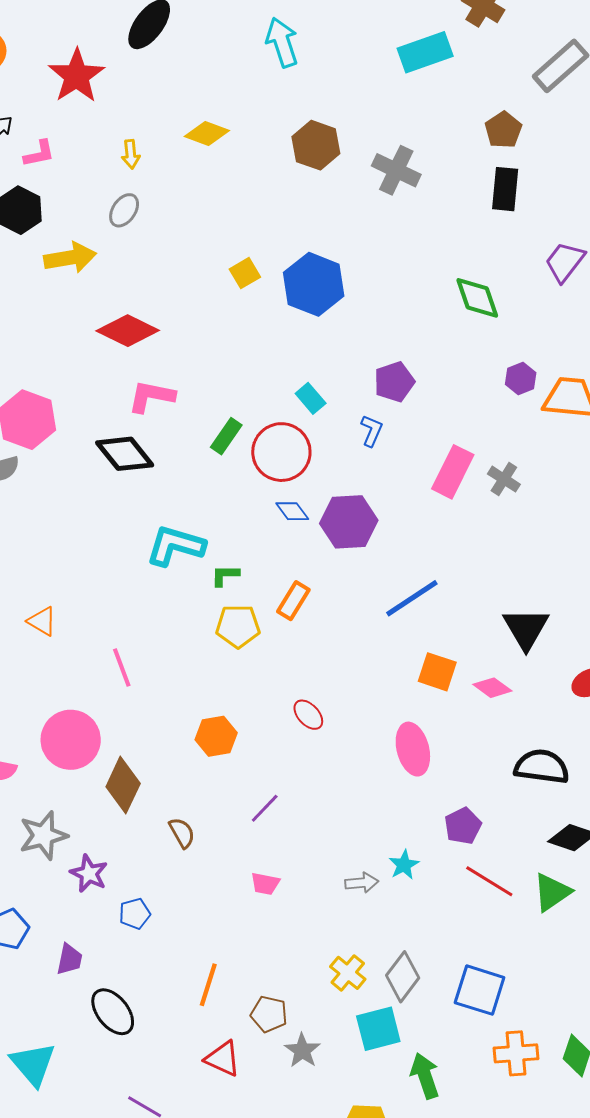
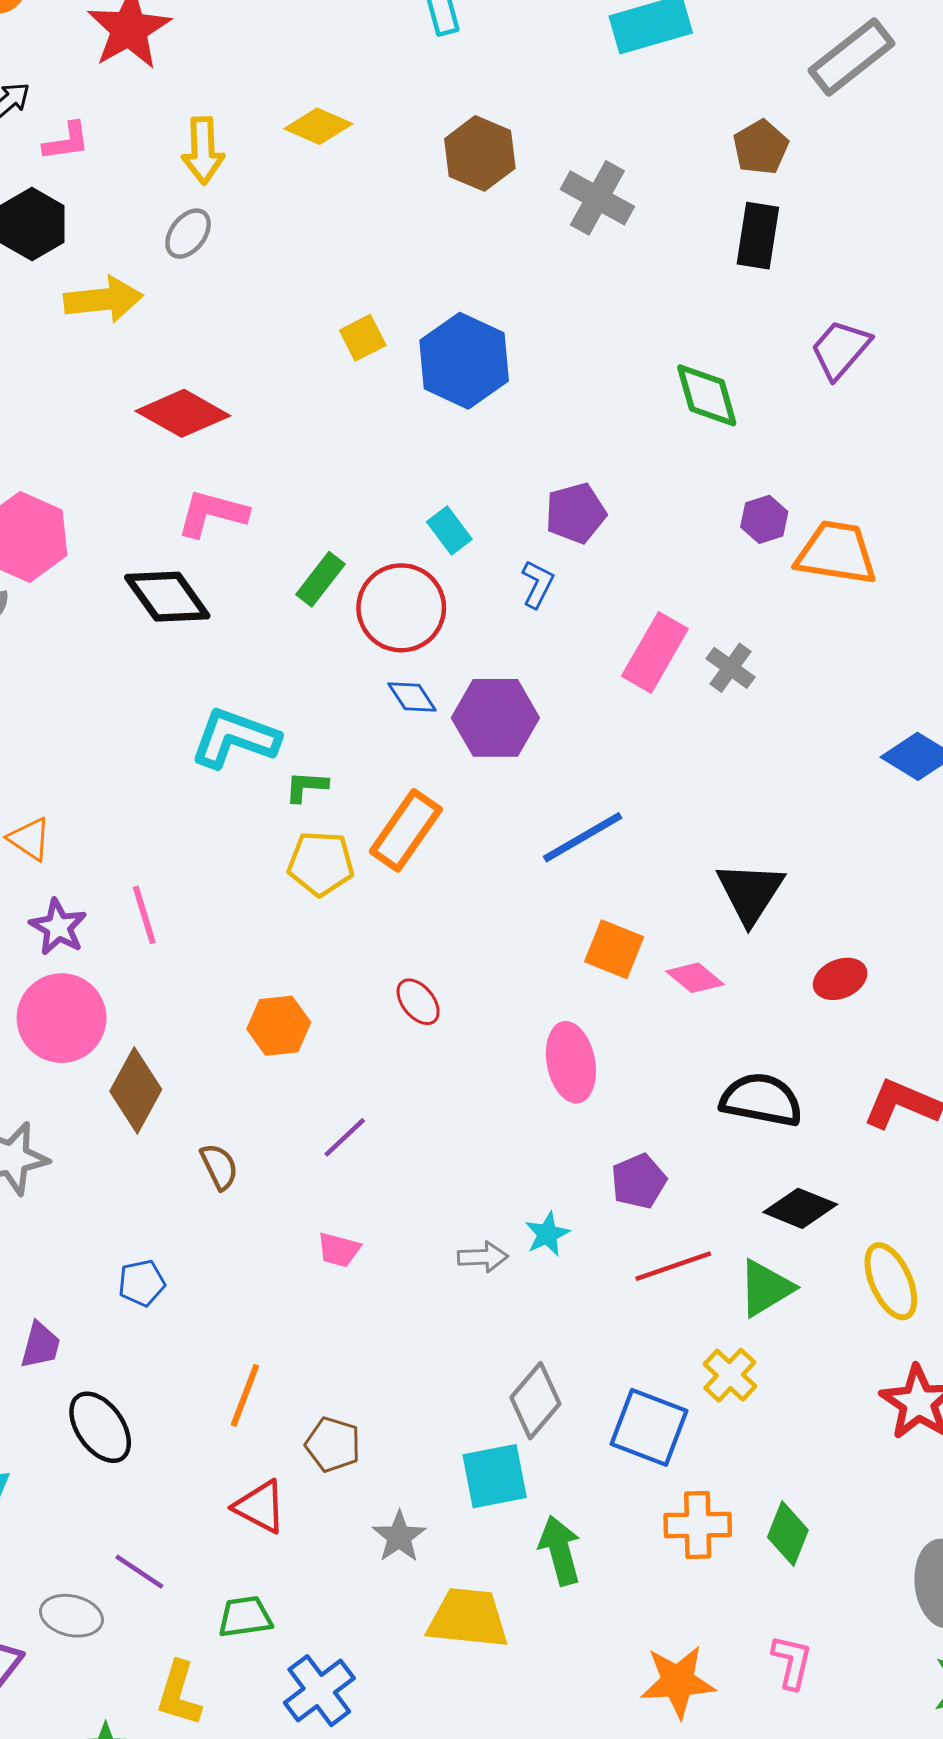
yellow arrow: (131, 154) -> (203, 150), size x1.5
orange rectangle: (293, 601) -> (406, 830), size x1.4
purple star: (89, 874) -> (58, 927), moved
red line: (489, 881) -> (673, 1266), turned -54
yellow cross: (348, 973) -> (730, 1375), moved
gray star: (302, 1051) -> (399, 1537), moved

